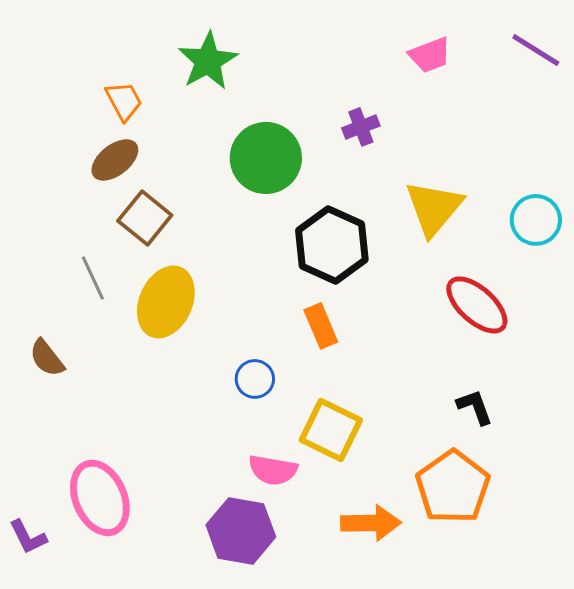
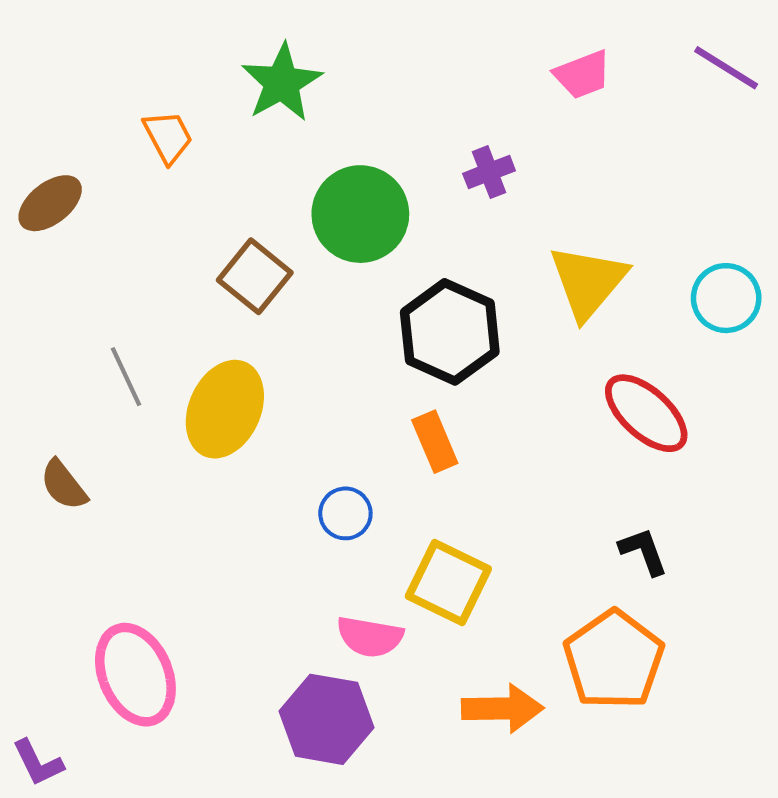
brown ellipse: (115, 160) -> (50, 203), moved
brown square: (145, 218) -> (255, 276), moved
purple L-shape: (28, 537) -> (38, 763), moved

